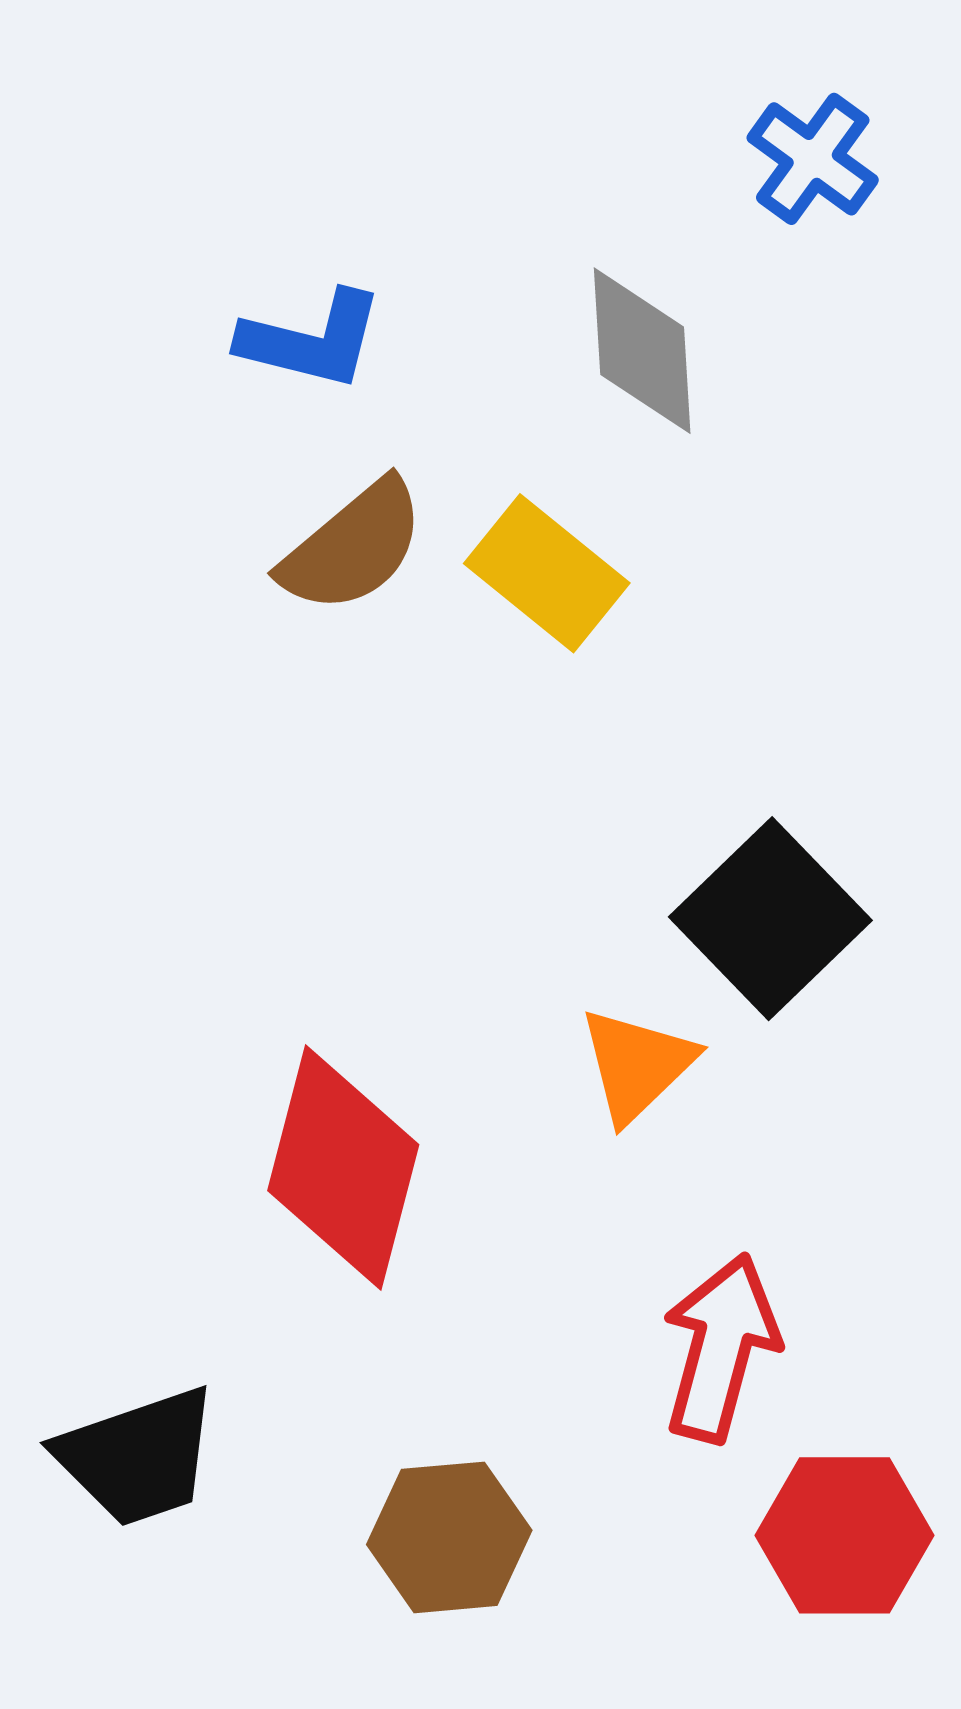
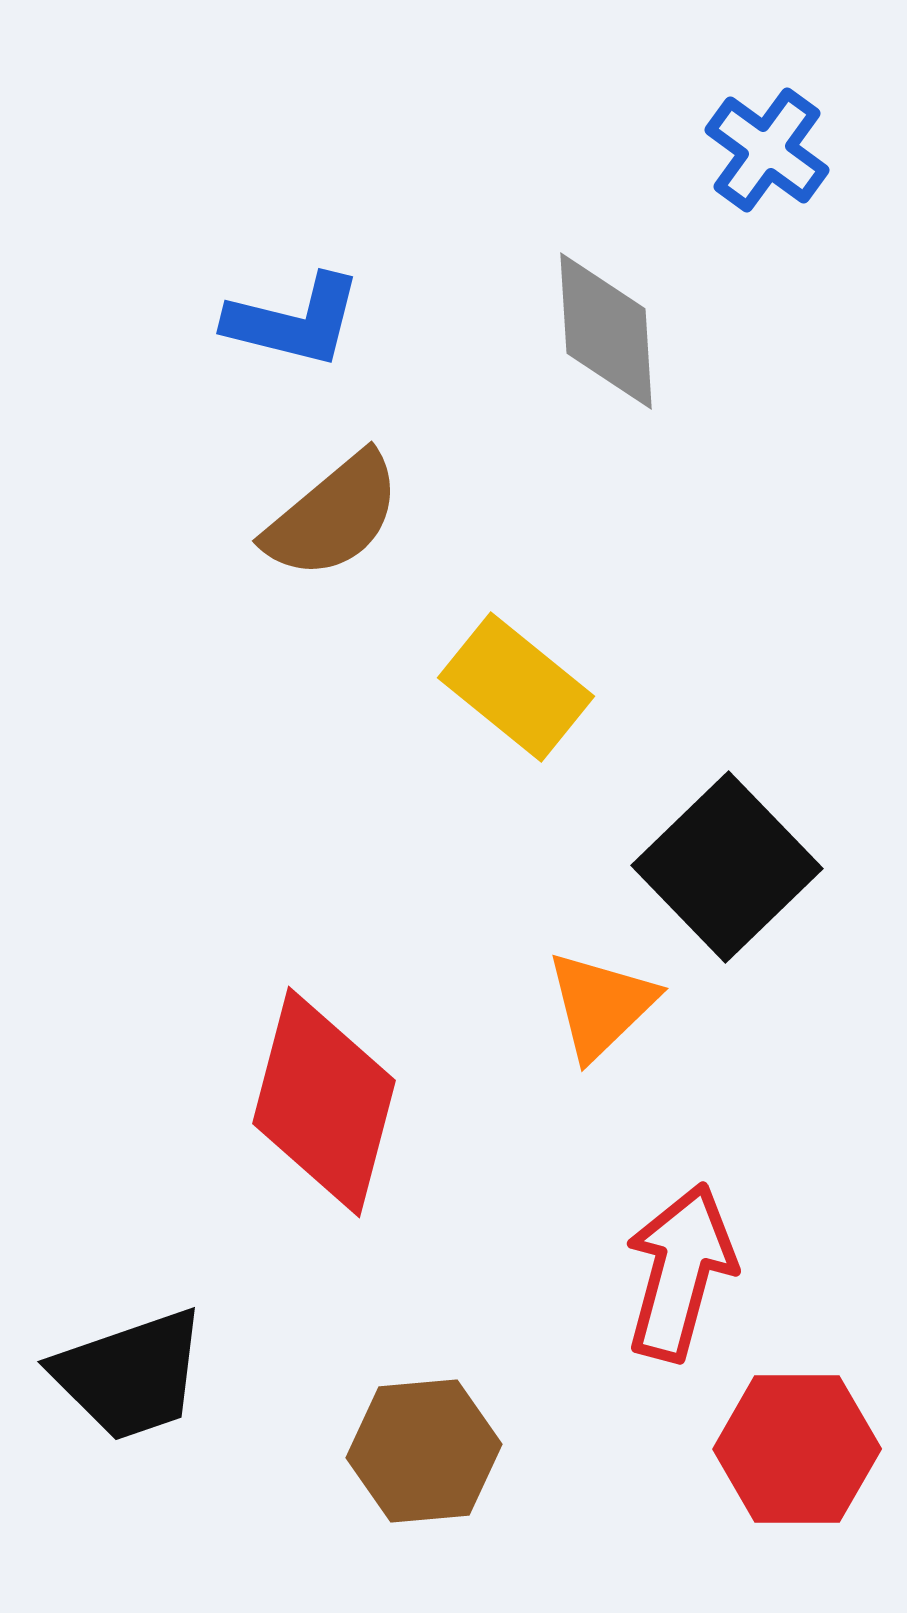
yellow rectangle: (547, 573) -> (516, 687), moved

